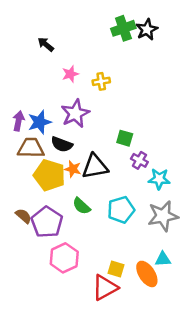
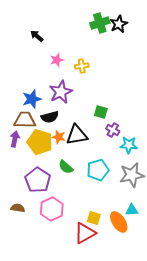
purple arrow: (19, 121) -> (15, 139), moved
black semicircle: (62, 144) -> (50, 117), turned -36
brown semicircle: (23, 216) -> (18, 208), moved, turned -32

